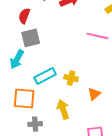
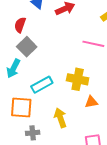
gray square: (31, 38) -> (27, 47), turned -30
yellow cross: (71, 78) -> (78, 79), moved, size x1.5
orange triangle: (94, 94) -> (91, 102), turned 32

